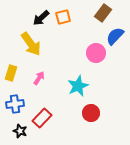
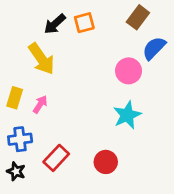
pink arrow: (39, 78) -> (40, 104), moved
cyan star: (78, 86) -> (127, 115), moved
red circle: (91, 113) -> (106, 162), moved
black star: (20, 131) -> (16, 171), moved

